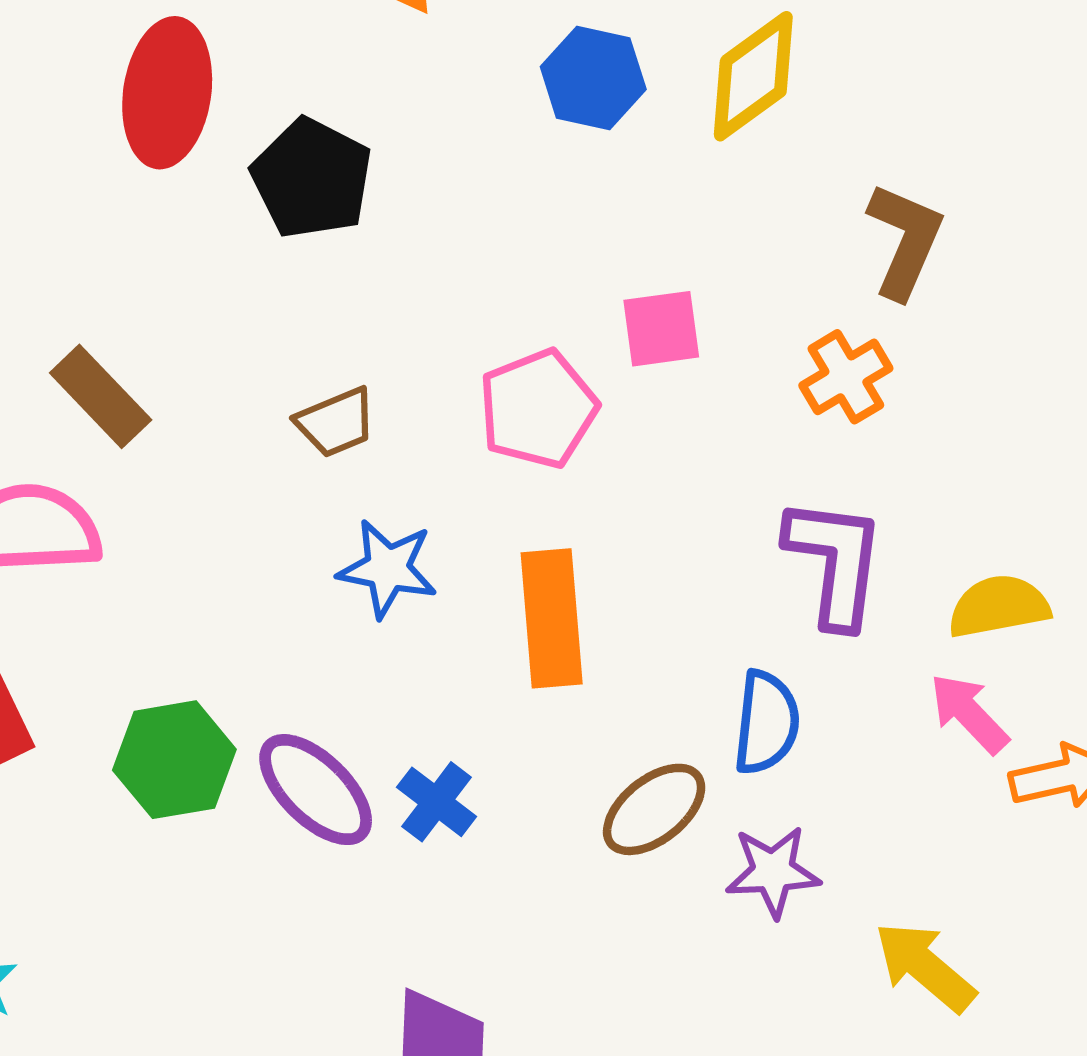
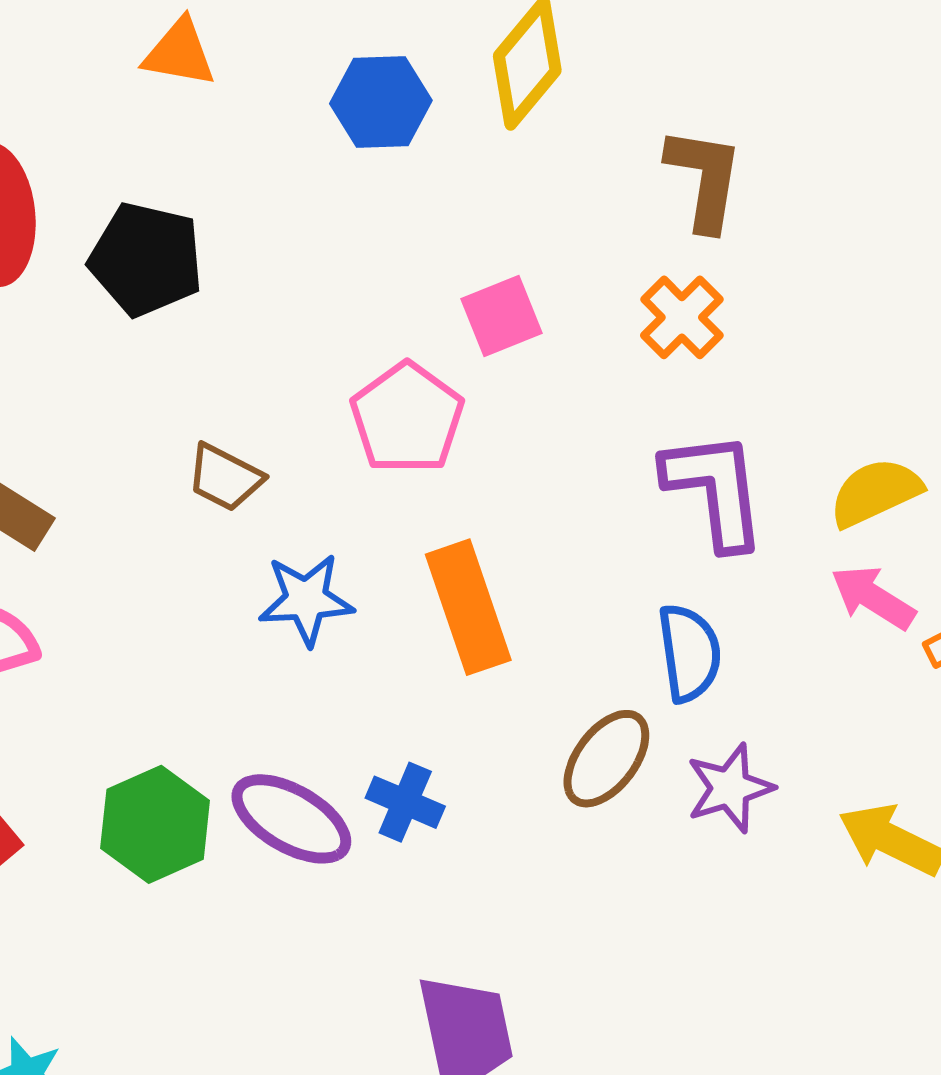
brown trapezoid: (336, 422) -> (225, 477), turned 64

